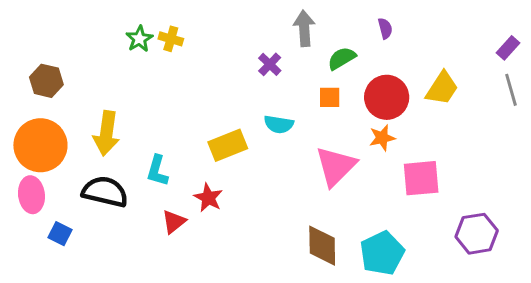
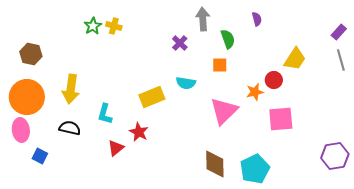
green semicircle: (342, 58) -> (228, 39), turned 102
red circle: (387, 97) -> (274, 80), moved, size x0.6
black semicircle: (105, 192) -> (70, 128), size x0.7
purple hexagon: (477, 234) -> (335, 156), moved

